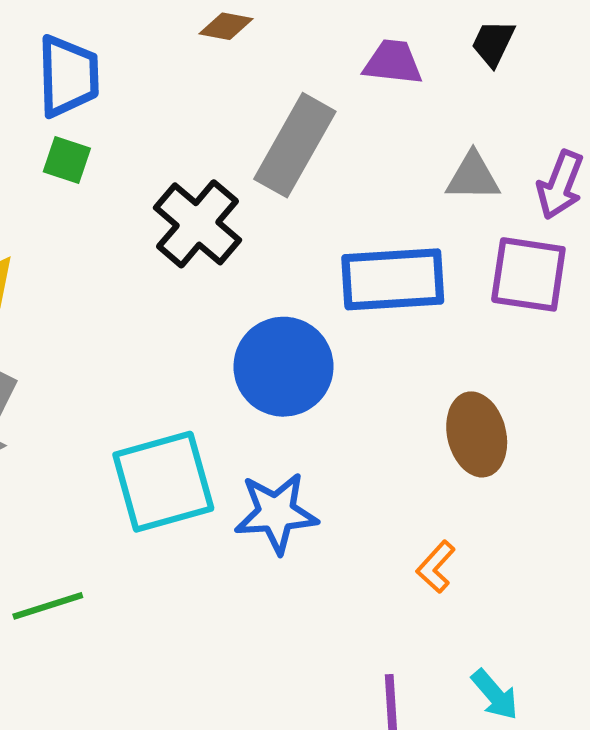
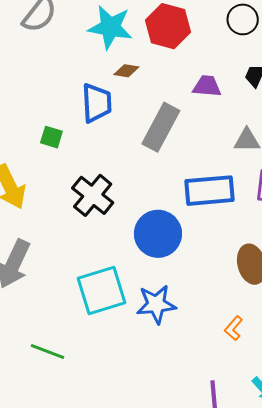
blue trapezoid: (68, 76) -> (97, 103), moved
black cross: (198, 224) -> (93, 195), moved
green line: (48, 606) -> (48, 352), turned 40

